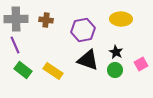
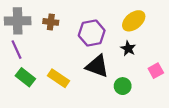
yellow ellipse: (121, 19) -> (134, 21), turned -40
black star: (116, 52) -> (128, 48), moved
green circle: (115, 70) -> (123, 86), moved

